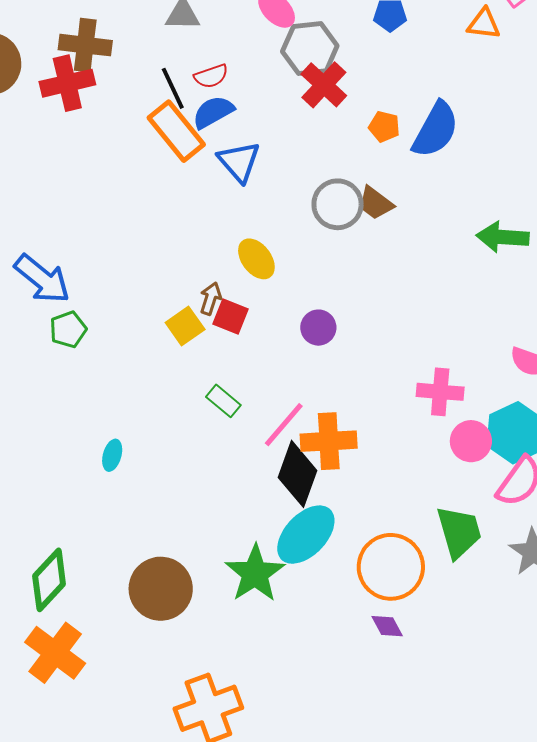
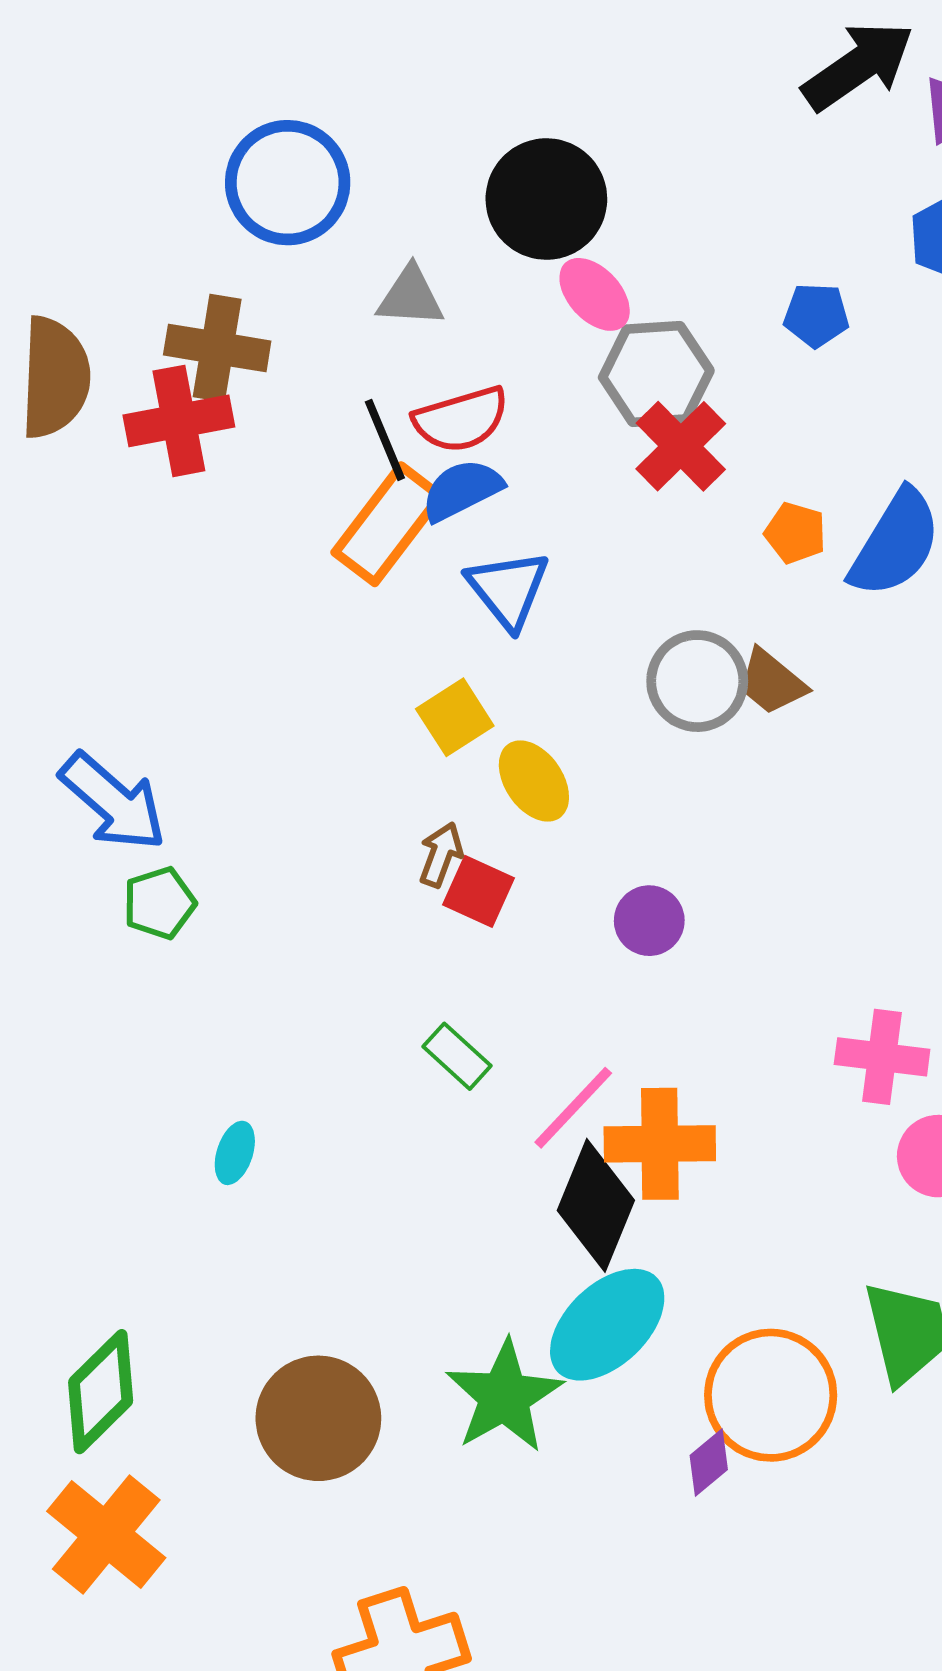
red semicircle: (211, 76) -> (461, 419), size x1.4
orange rectangle: (176, 131) -> (388, 524), turned 74
yellow square: (185, 326) -> (455, 717), moved
purple diamond: (387, 626) -> (709, 1463), moved, turned 76

